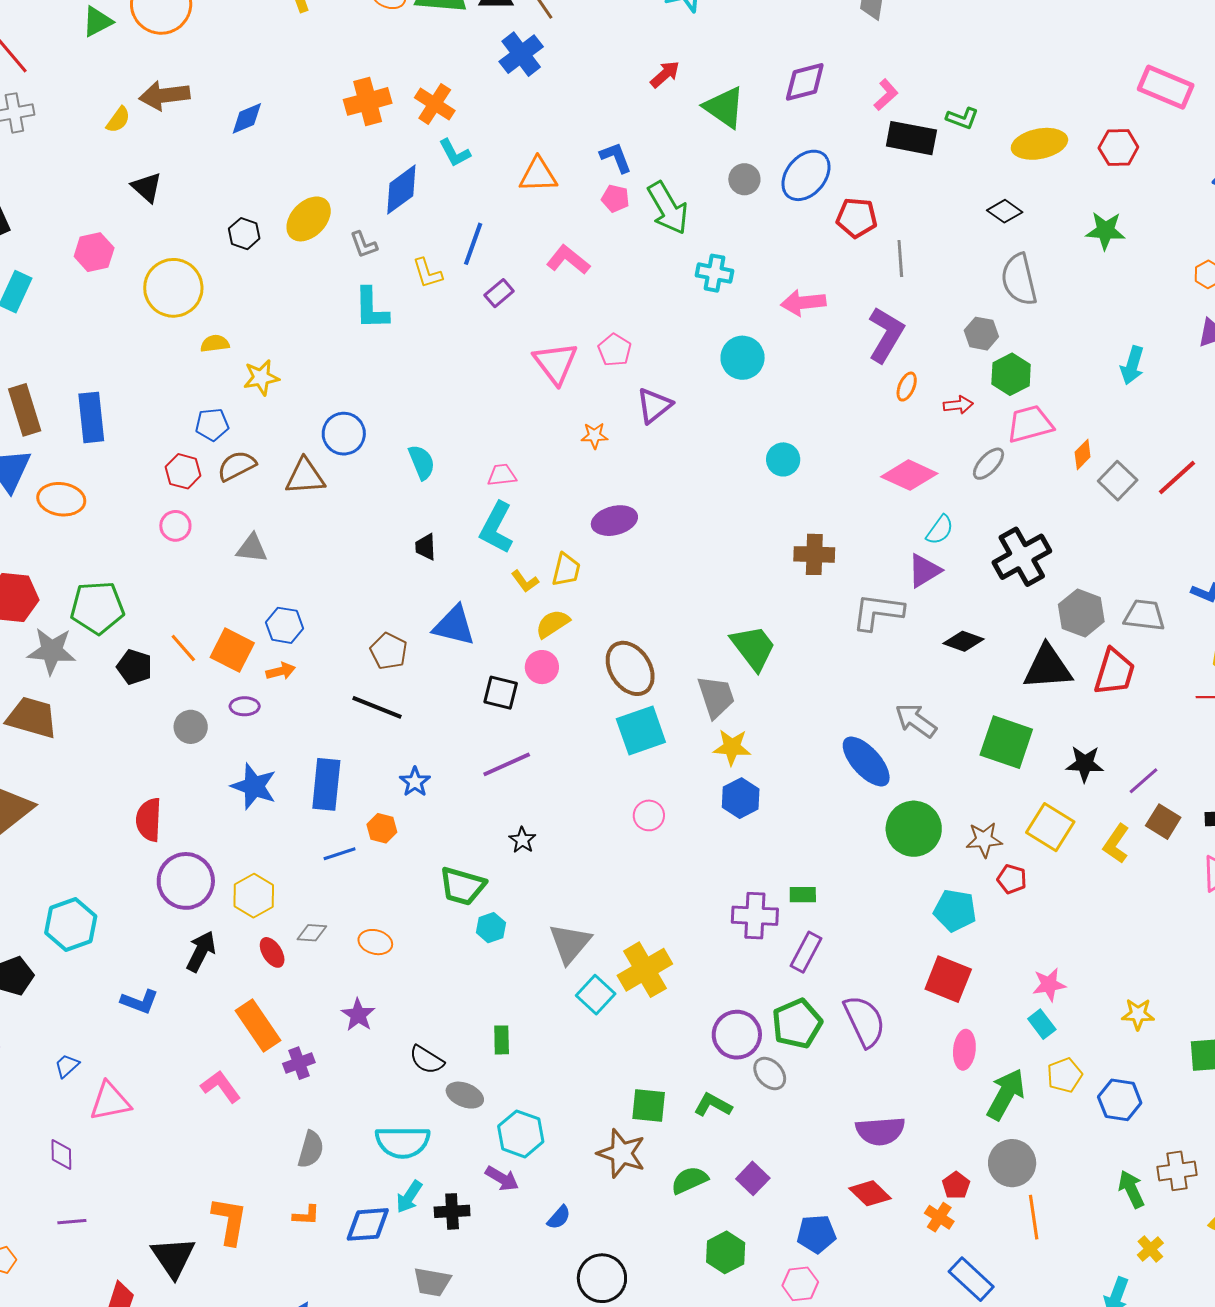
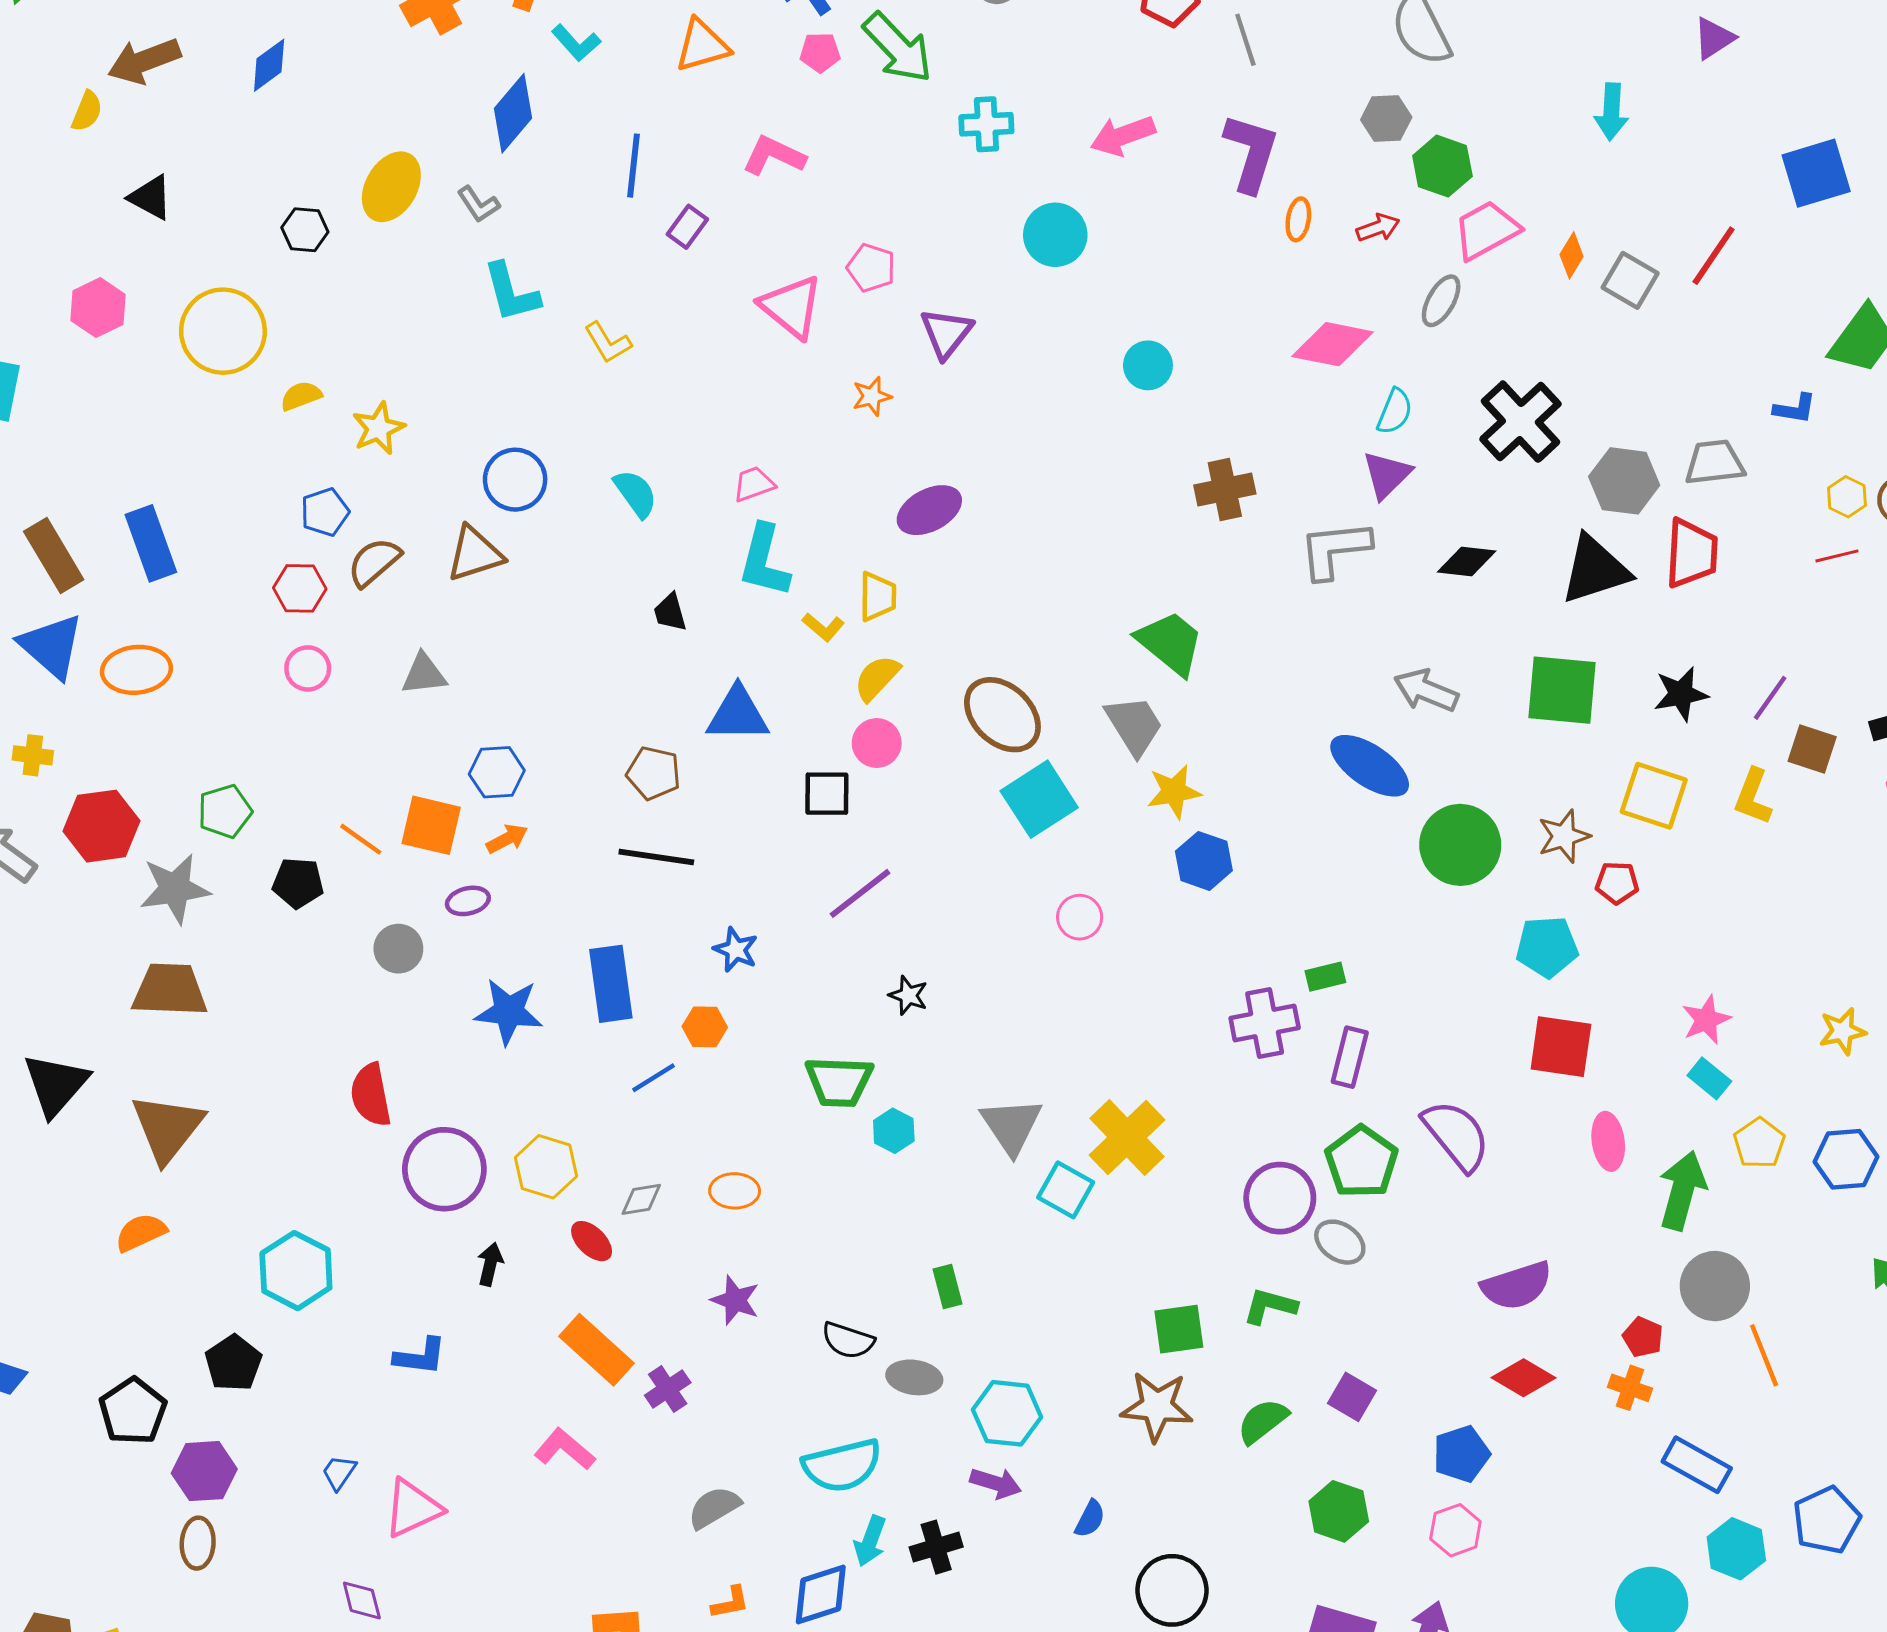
yellow L-shape: (427, 273) -> (608, 343), moved
green pentagon: (97, 608) -> (225, 811), size x0.7
black arrow: (201, 951) -> (490, 1264), size x0.7
gray semicircle: (311, 1149) -> (714, 1507), turned -123

